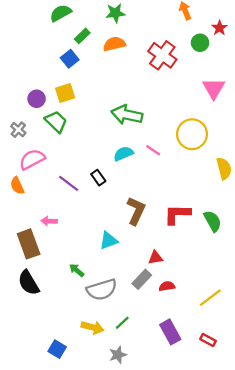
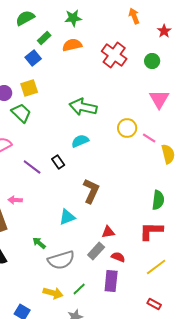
green circle: (200, 43) -> (152, 61), moved
pink triangle: (214, 88) -> (159, 99), moved
yellow circle: (192, 134) -> (127, 128), moved, size x0.7
pink line: (153, 150) -> (149, 138), moved
red L-shape: (177, 214) -> (151, 231), moved
green semicircle: (213, 221) -> (158, 200), turned 36
red semicircle: (167, 286) -> (118, 257), turned 32
purple rectangle: (170, 332) -> (111, 281), moved, turned 35

